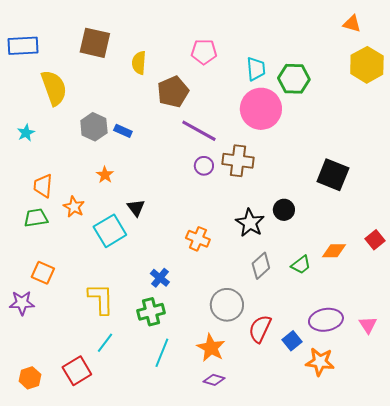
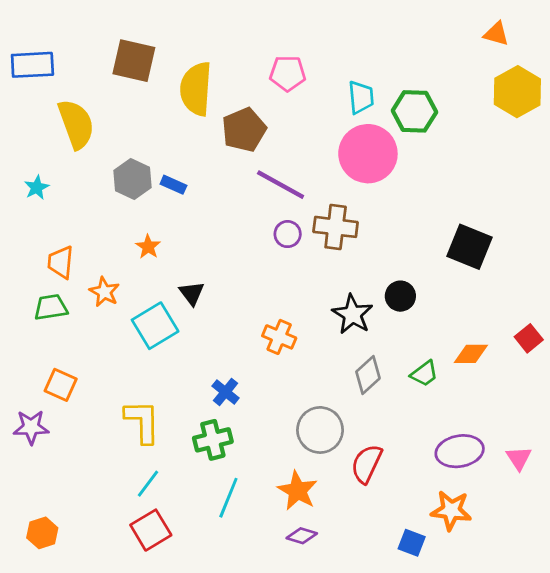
yellow semicircle: (139, 63) -> (196, 89), size x1.6
blue square: (292, 341) -> (412, 543), moved, turned -30
red square: (77, 371) -> (151, 530), moved

